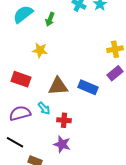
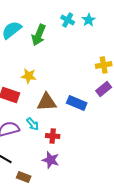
green arrow: (50, 19) -> (39, 35), size x1.5
yellow star: (40, 50) -> (29, 76), moved

